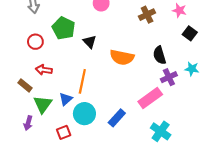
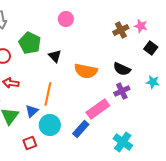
brown cross: (147, 15) -> (121, 30), moved
black semicircle: (160, 55) -> (122, 69), turned -48
purple cross: (169, 77) -> (122, 91), moved
pink rectangle: (150, 98) -> (98, 109), moved

